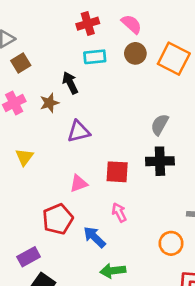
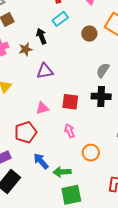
brown circle: (135, 53) -> (89, 34), moved
cyan rectangle: (95, 57) -> (60, 19), turned -35
blue arrow: (94, 237) -> (41, 161), moved
orange circle: (171, 243) -> (91, 153), moved

